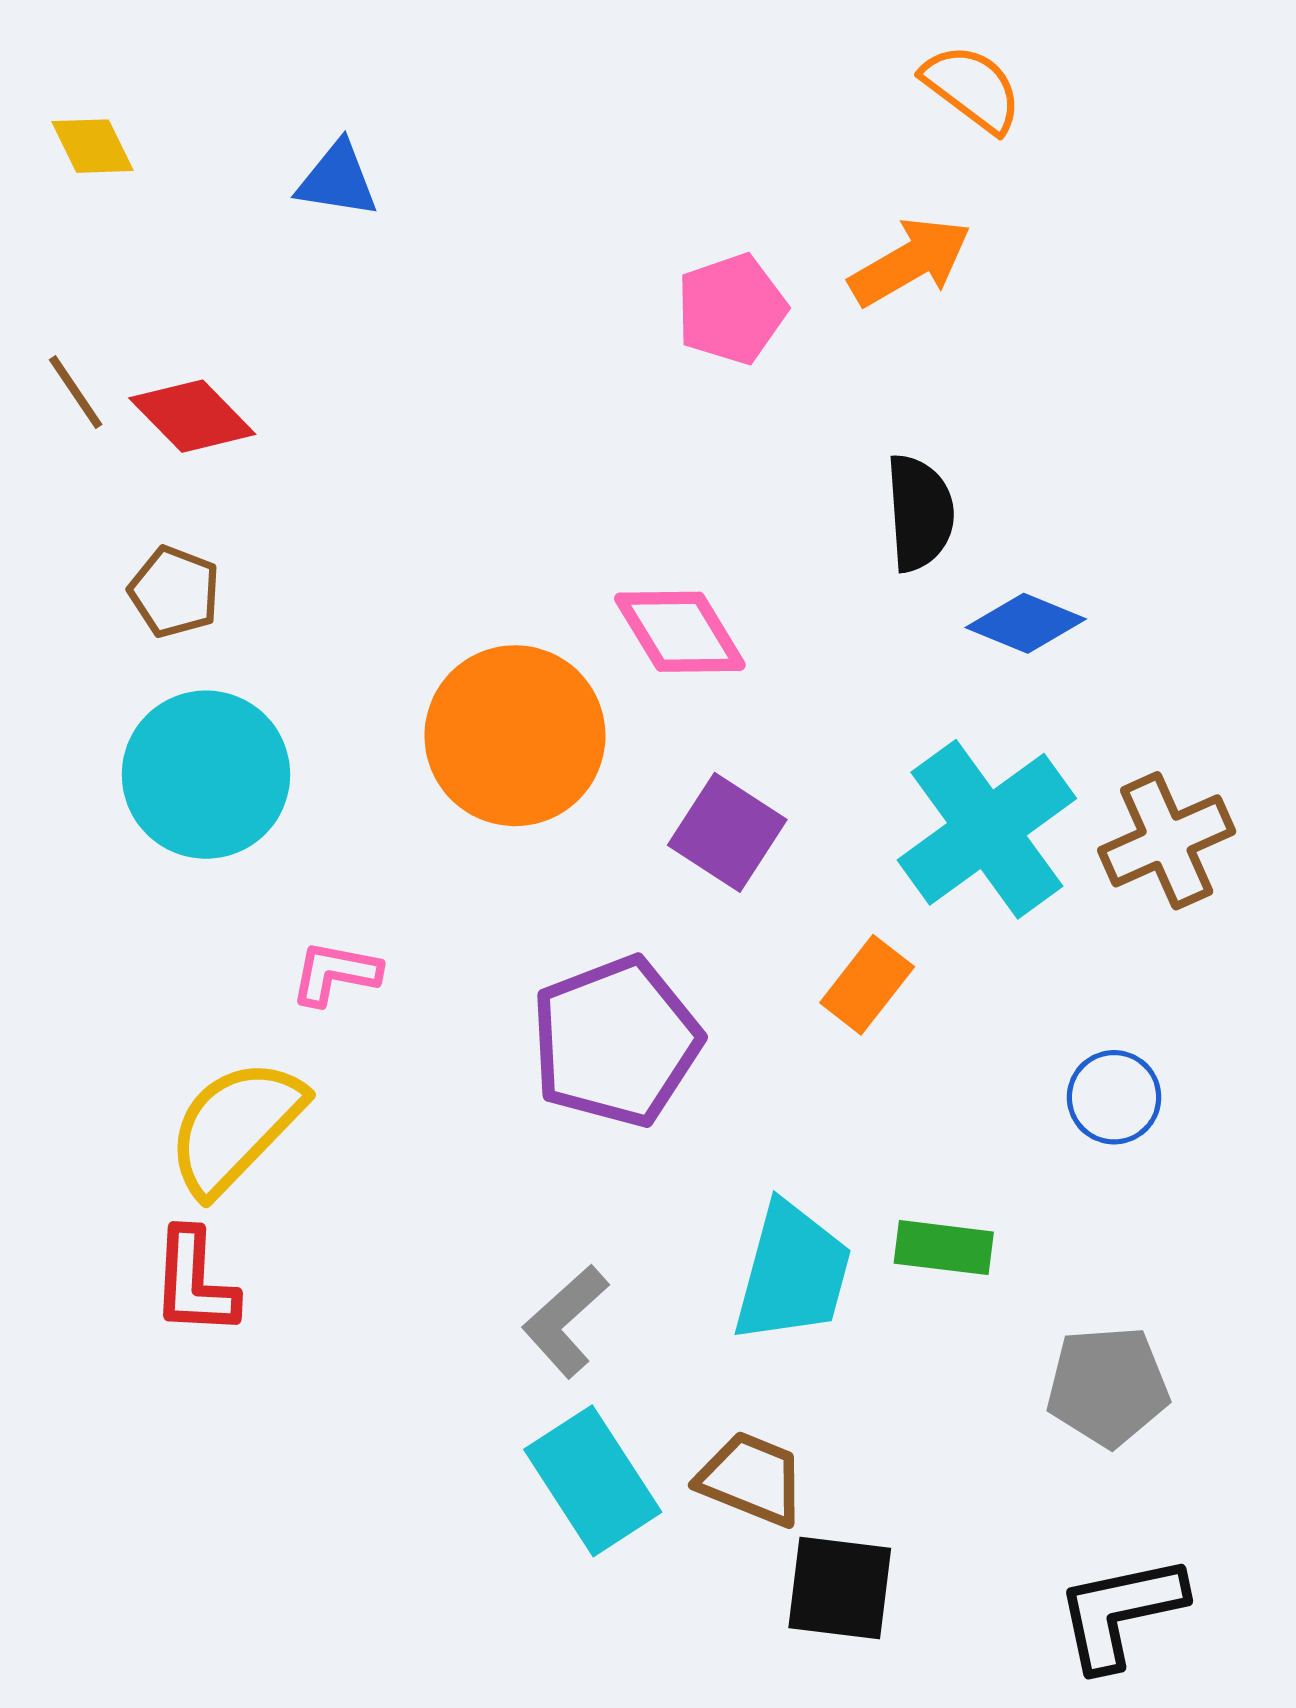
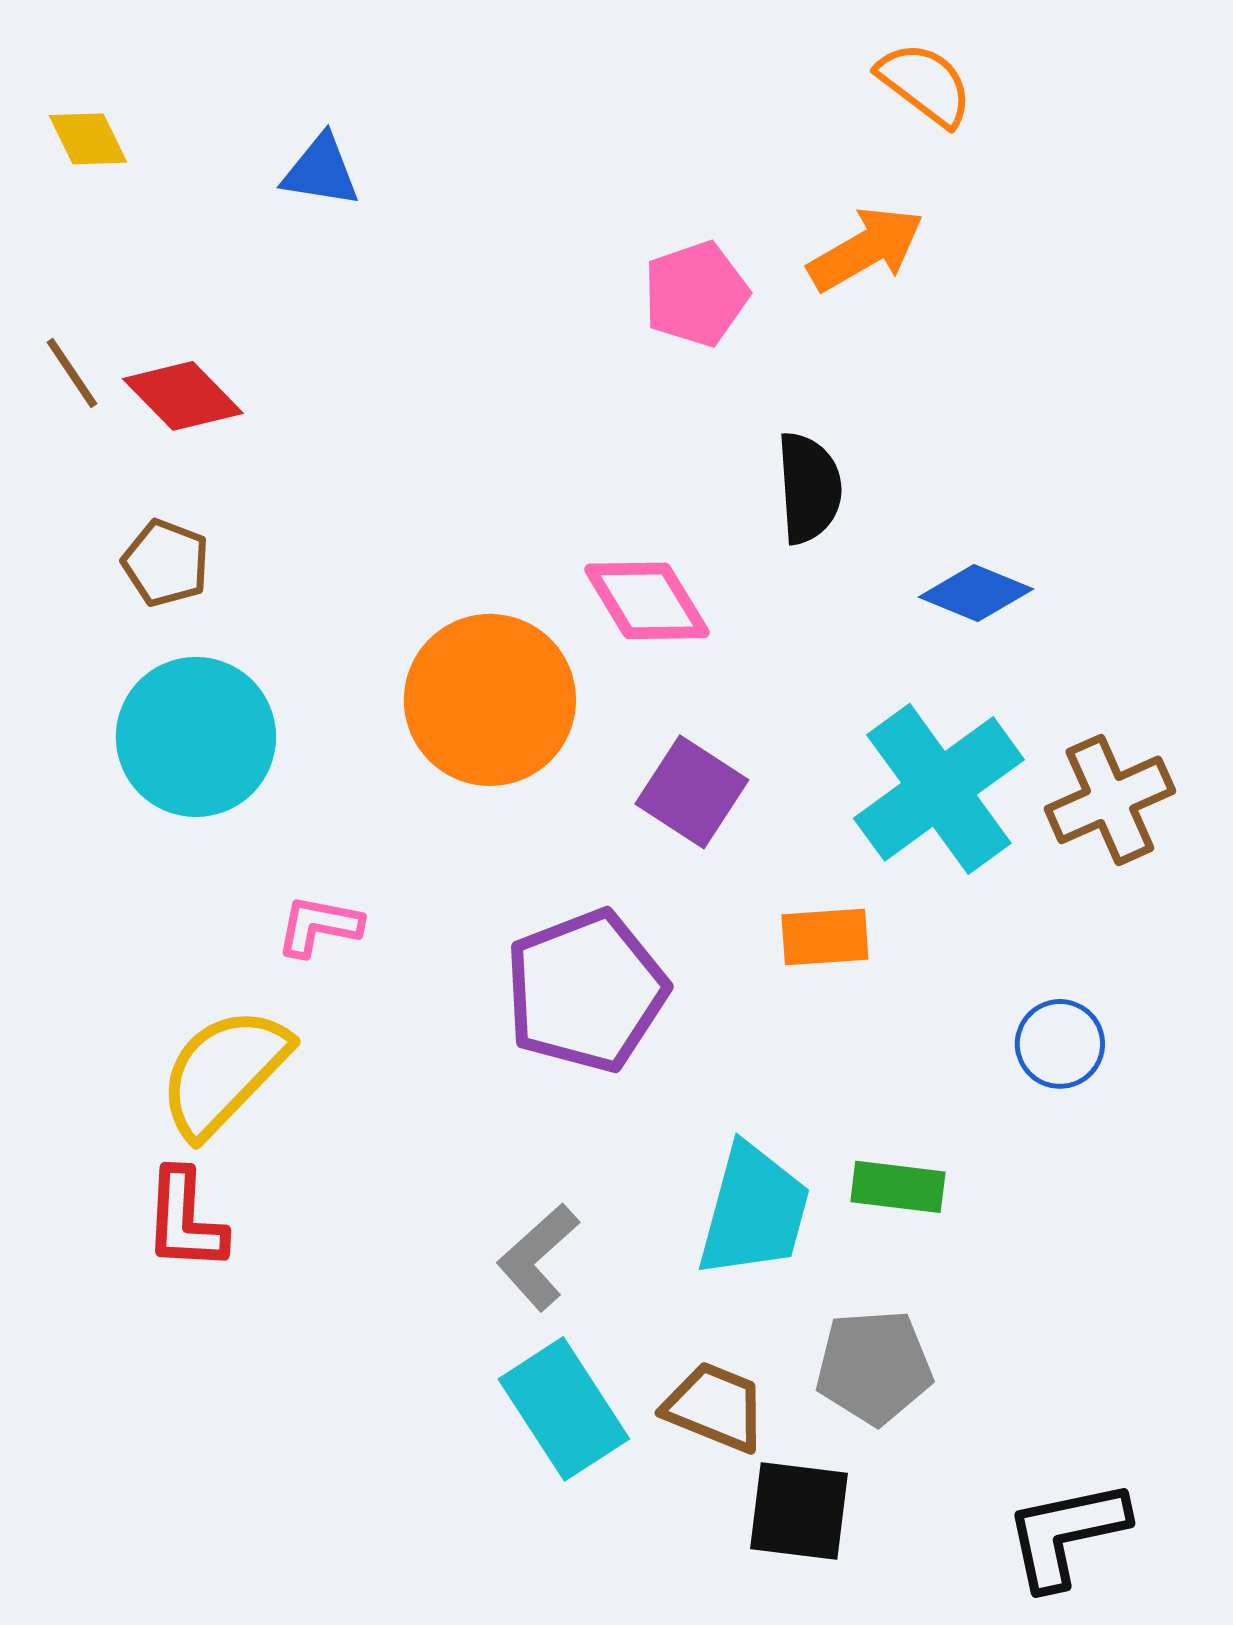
black semicircle: (920, 513) -> (809, 488), moved
orange rectangle: (867, 985) -> (825, 937), turned 48
gray pentagon: (1108, 1386) -> (874, 1367), moved

